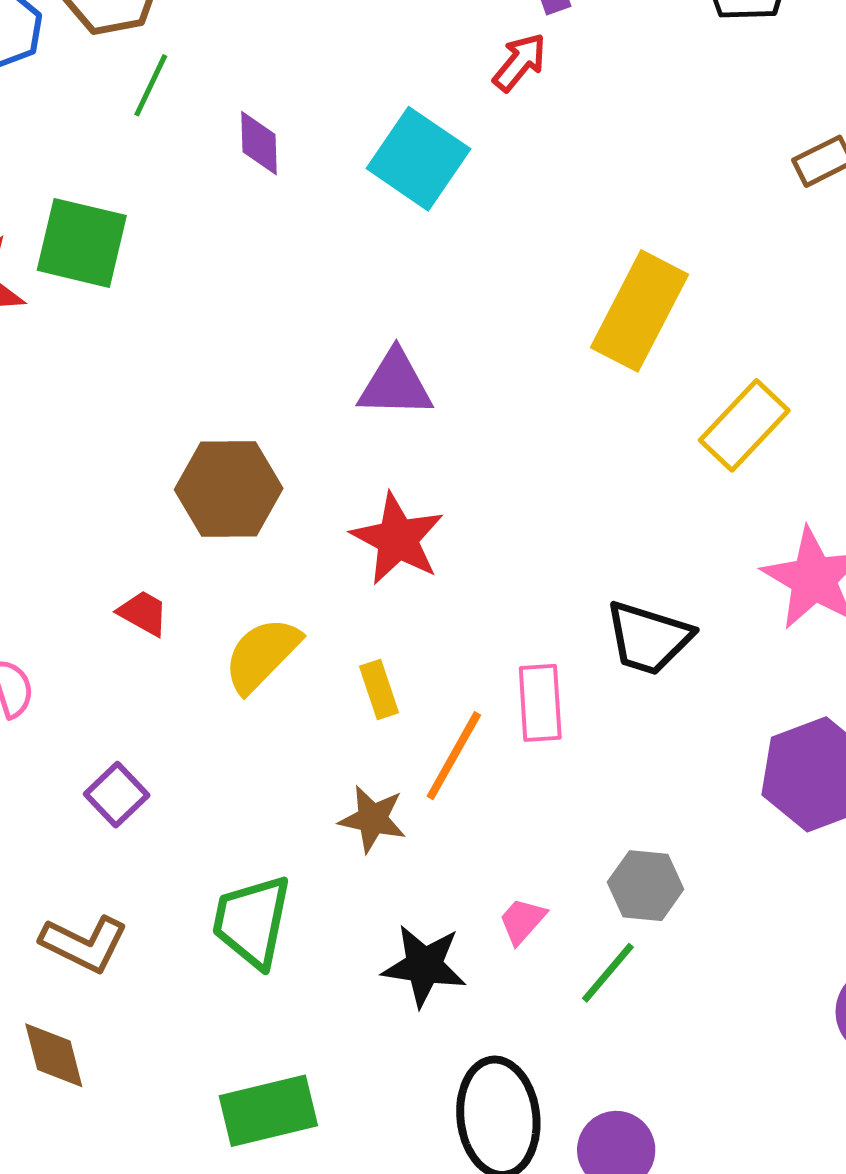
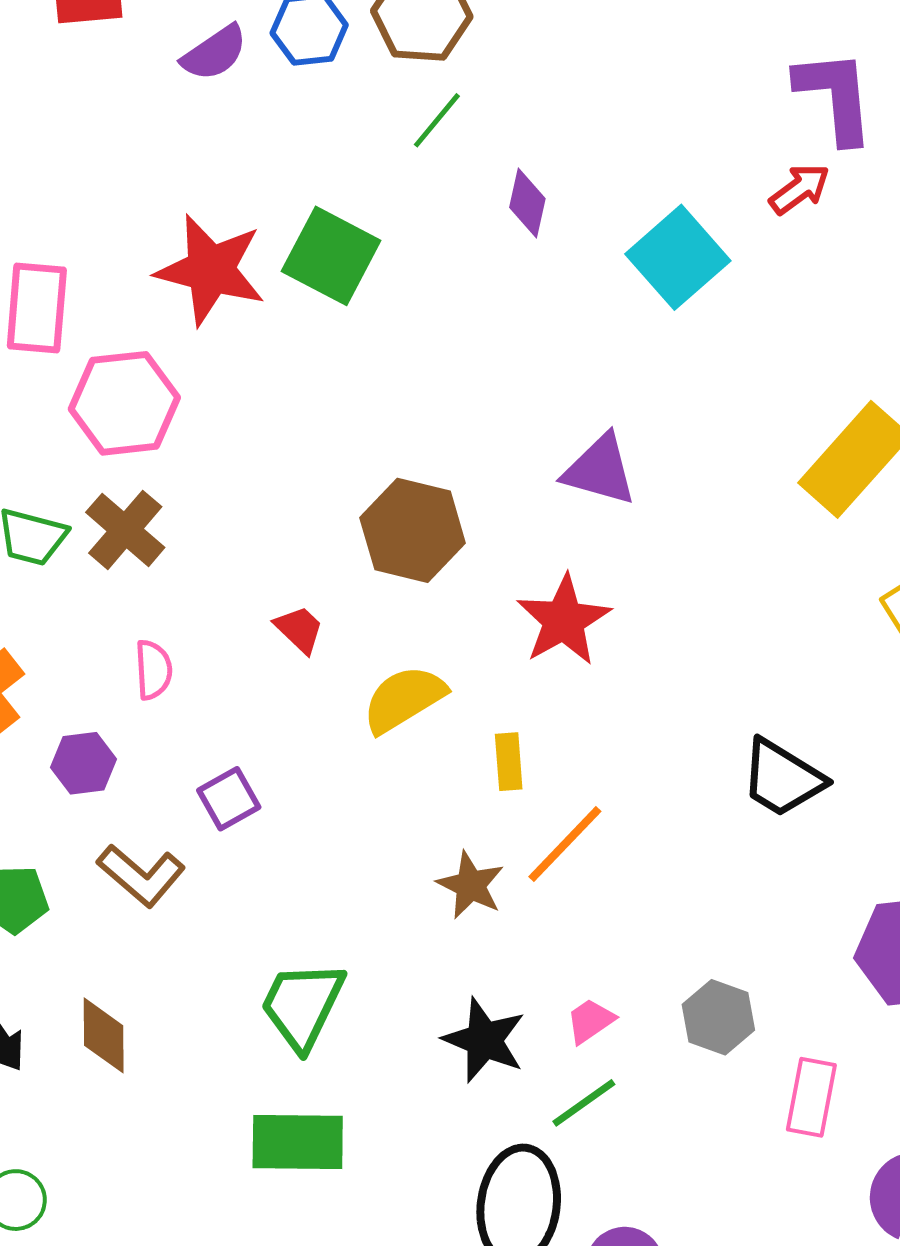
pink rectangle: (540, 703) -> (811, 1097), moved
green trapezoid: (252, 921) -> (302, 1005), moved
brown L-shape: (84, 944) -> (141, 875), moved
green line: (608, 973) -> (584, 1103), moved

